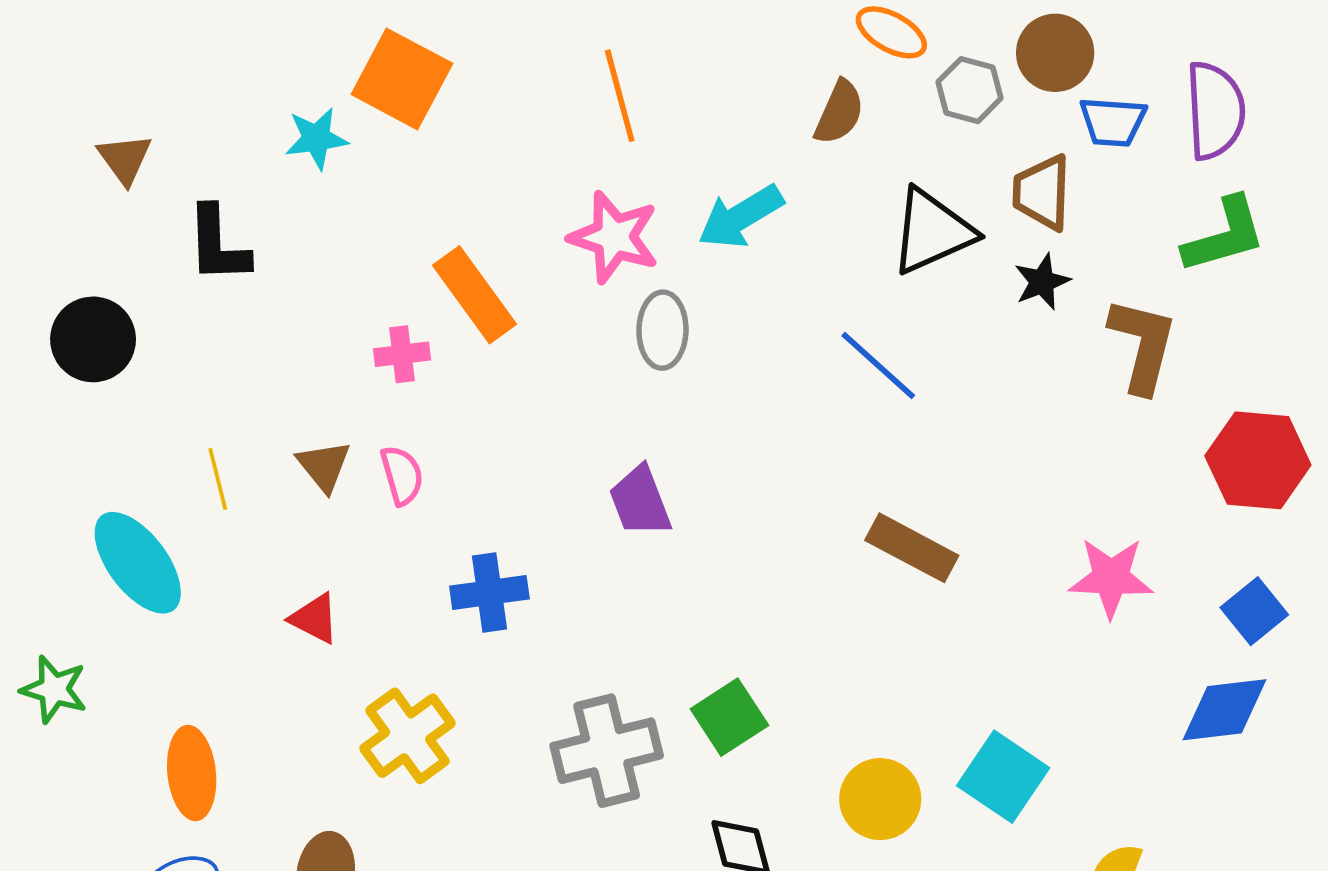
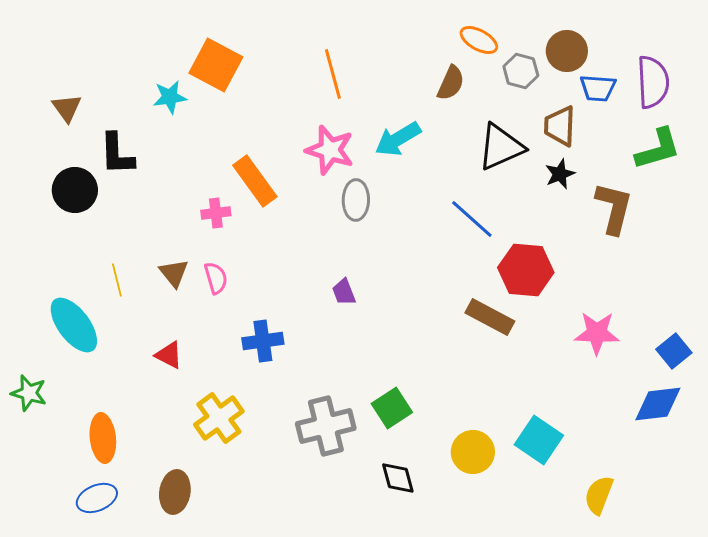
black circle: (93, 339) -> (75, 190), moved
red hexagon: (1258, 460) -> (526, 270), moved
purple trapezoid: (640, 501) -> (344, 292), size x0.7

